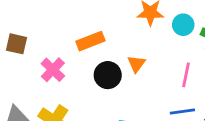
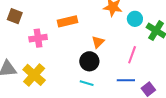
pink cross: (53, 70) -> (38, 38), turned 30
black circle: (108, 75) -> (89, 61), moved

